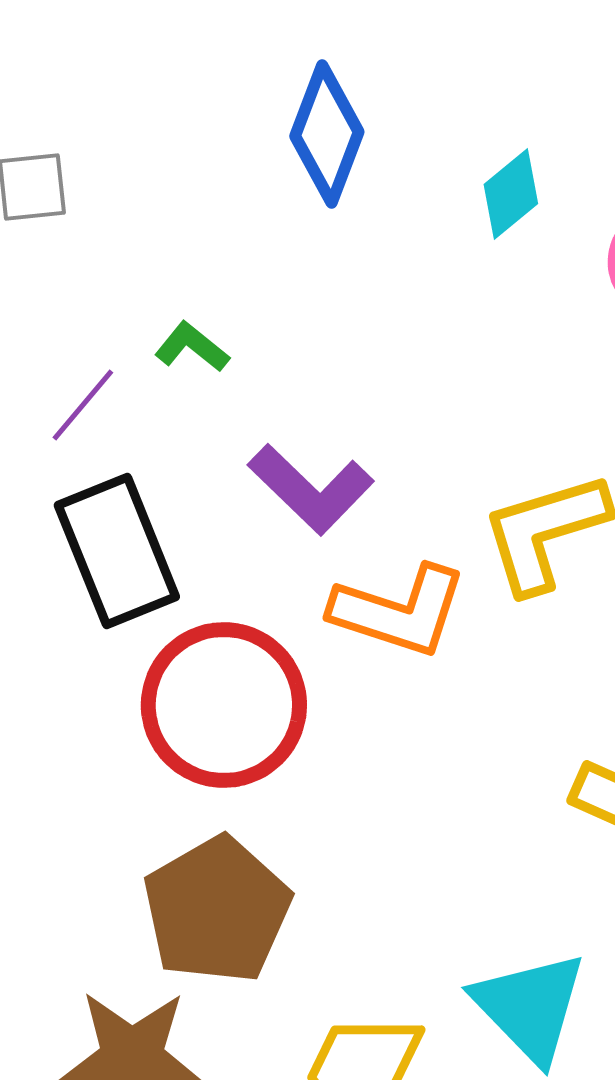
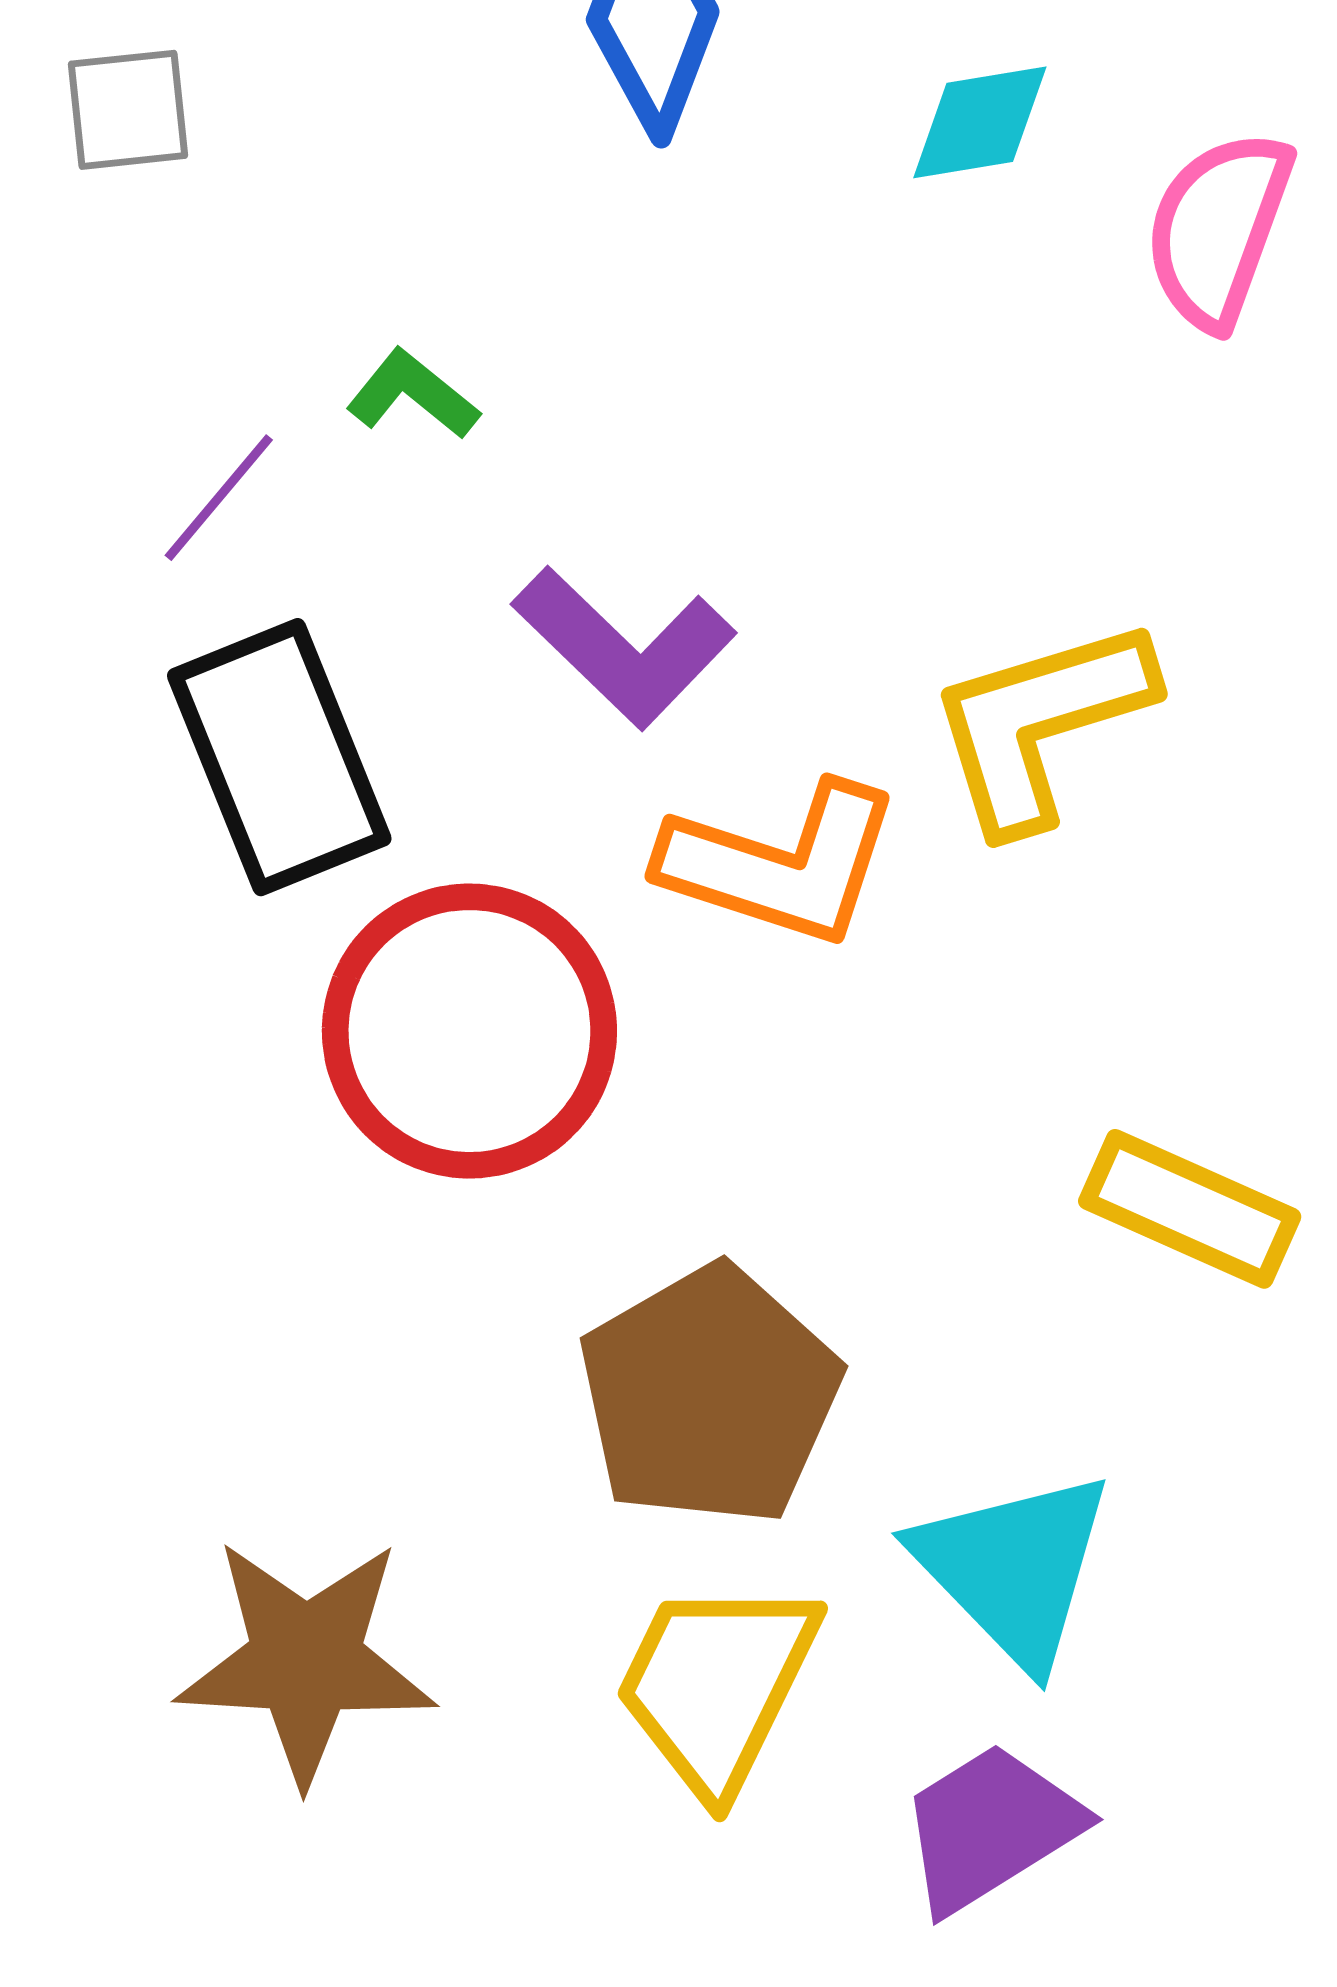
cyan diamond: (511, 194) -> (980, 122), turned 30
brown pentagon: (217, 910) -> (710, 1396), moved

